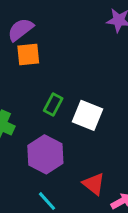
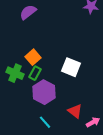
orange square: (28, 55) -> (33, 57), moved, turned -35
green rectangle: (53, 104) -> (35, 73), moved

